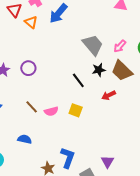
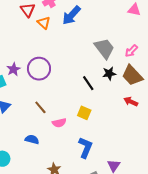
purple circle: (28, 68) -> (39, 69), size x1.5
red arrow: (109, 95) -> (131, 102), moved, turned 48
pink semicircle: (51, 111) -> (59, 123), moved
blue L-shape: (68, 158) -> (85, 148), moved

